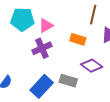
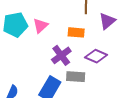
purple cross: (42, 48) -> (61, 55), moved

